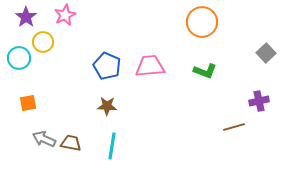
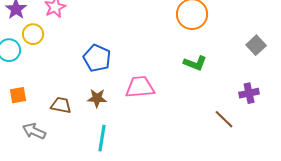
pink trapezoid: (150, 66) -> (140, 87), moved
brown line: (234, 127) -> (224, 119), turned 60
brown trapezoid: (71, 143) -> (61, 105), moved

